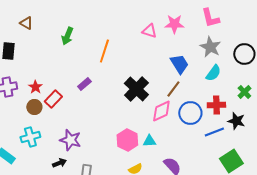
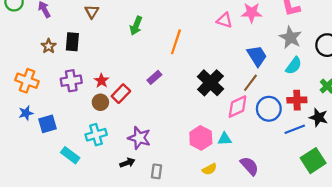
brown triangle: (26, 23) -> (92, 12), turned 32

